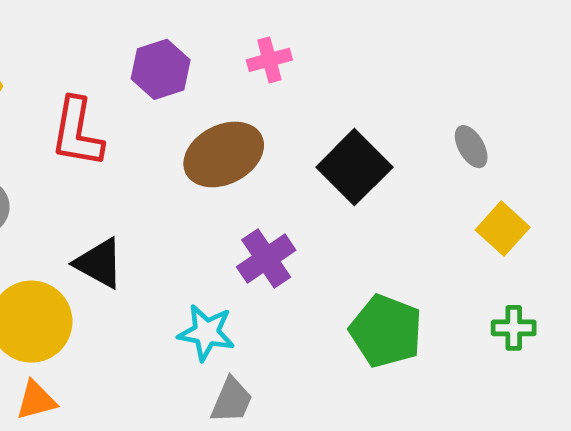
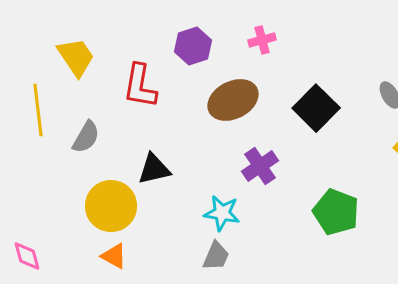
black triangle: (99, 263) -> (154, 169), turned -42
orange triangle: (36, 400) -> (114, 256), turned 44
gray trapezoid: (232, 400) -> (216, 256), moved

